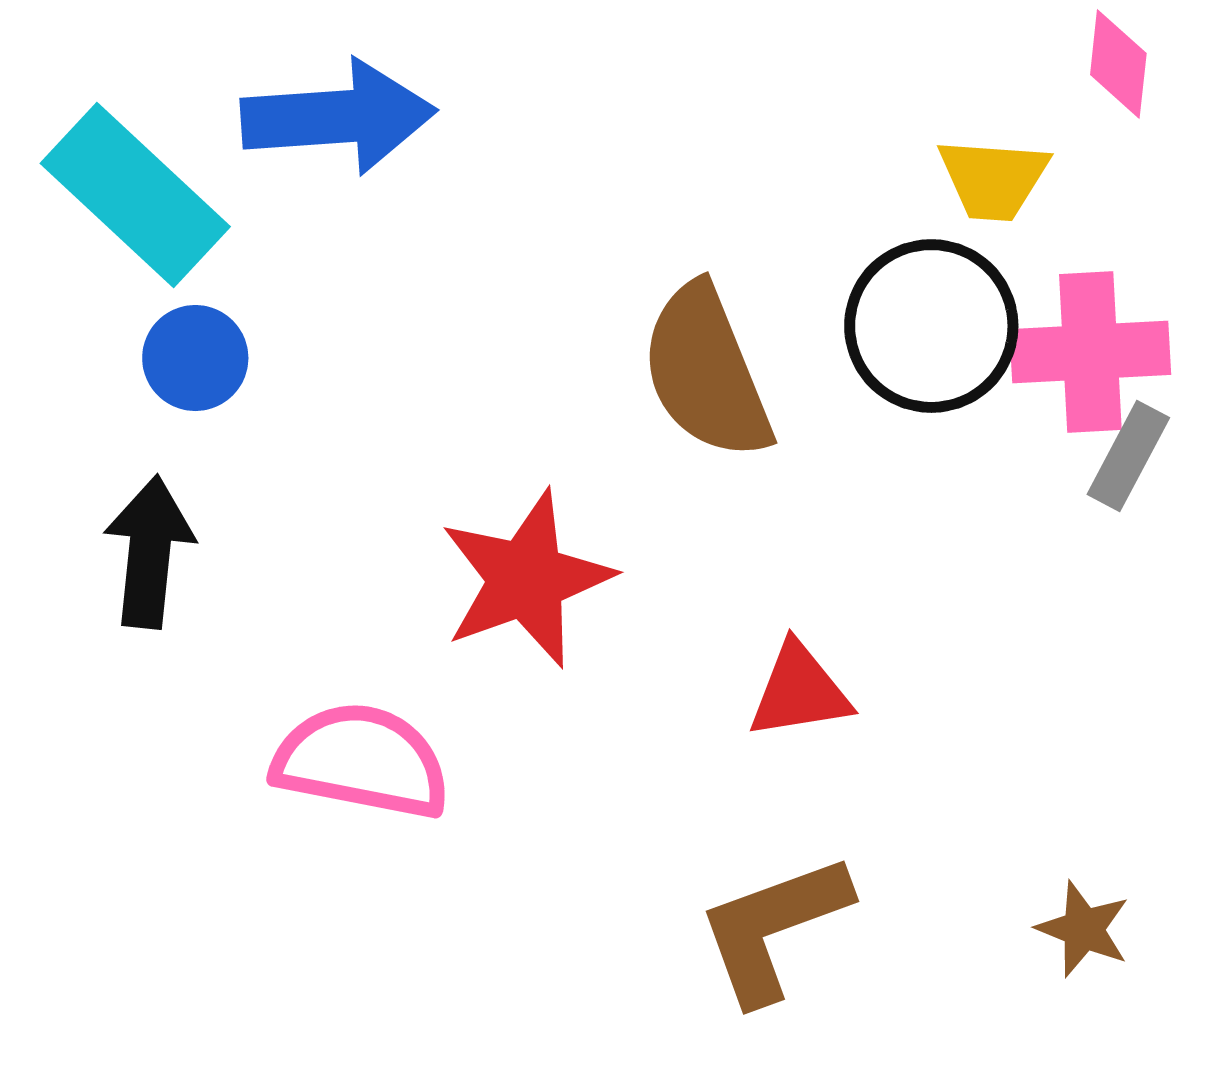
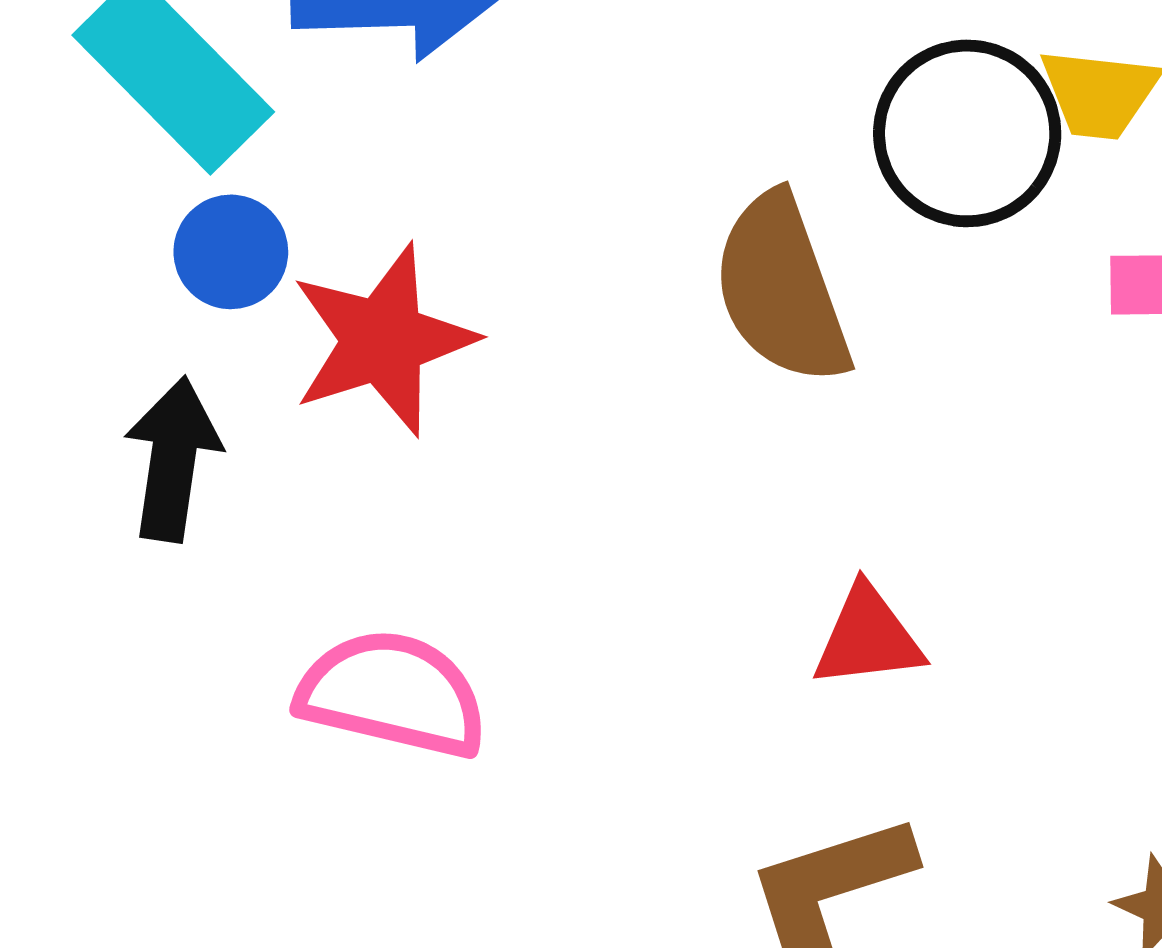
black circle: (931, 326) -> (967, 133), moved
red star: (526, 579) -> (383, 340), moved

